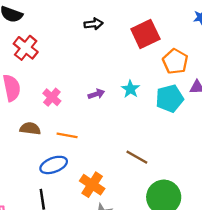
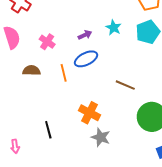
orange line: (67, 135) -> (64, 73), turned 72
blue ellipse: (54, 165) -> (86, 59), moved

